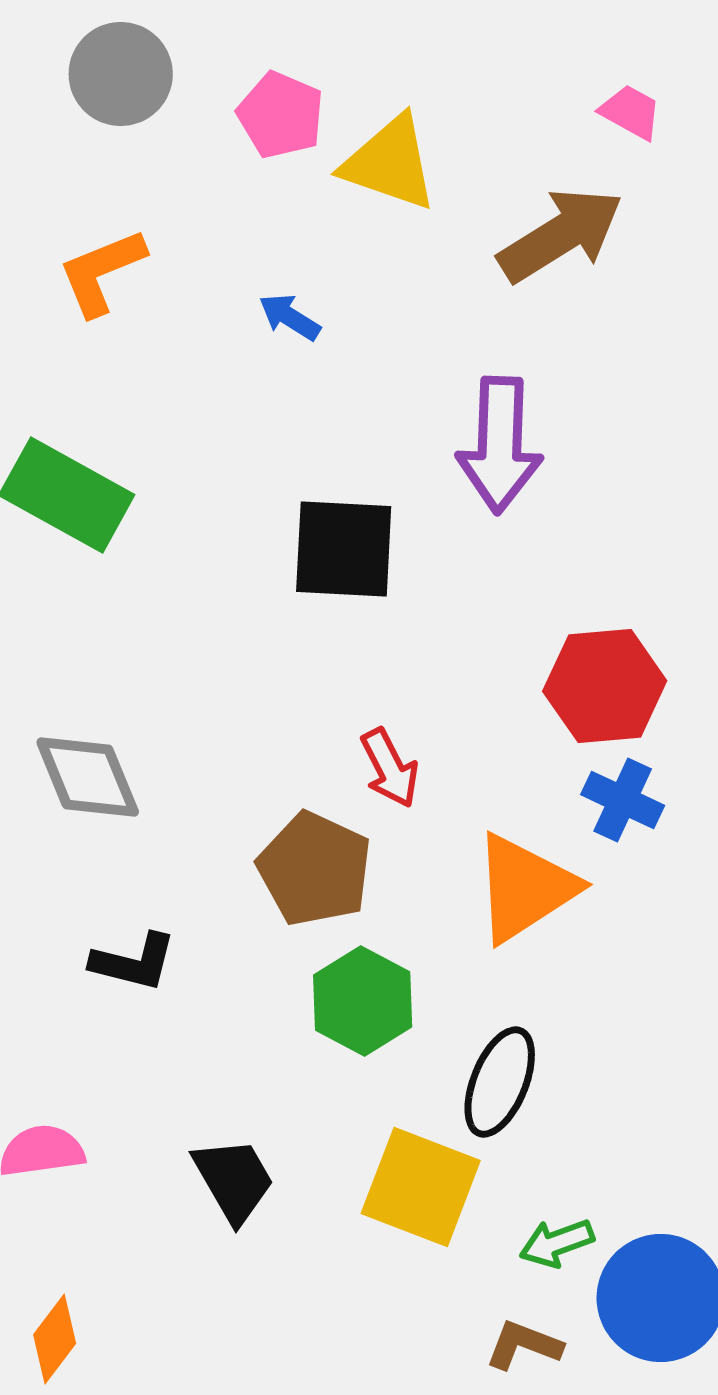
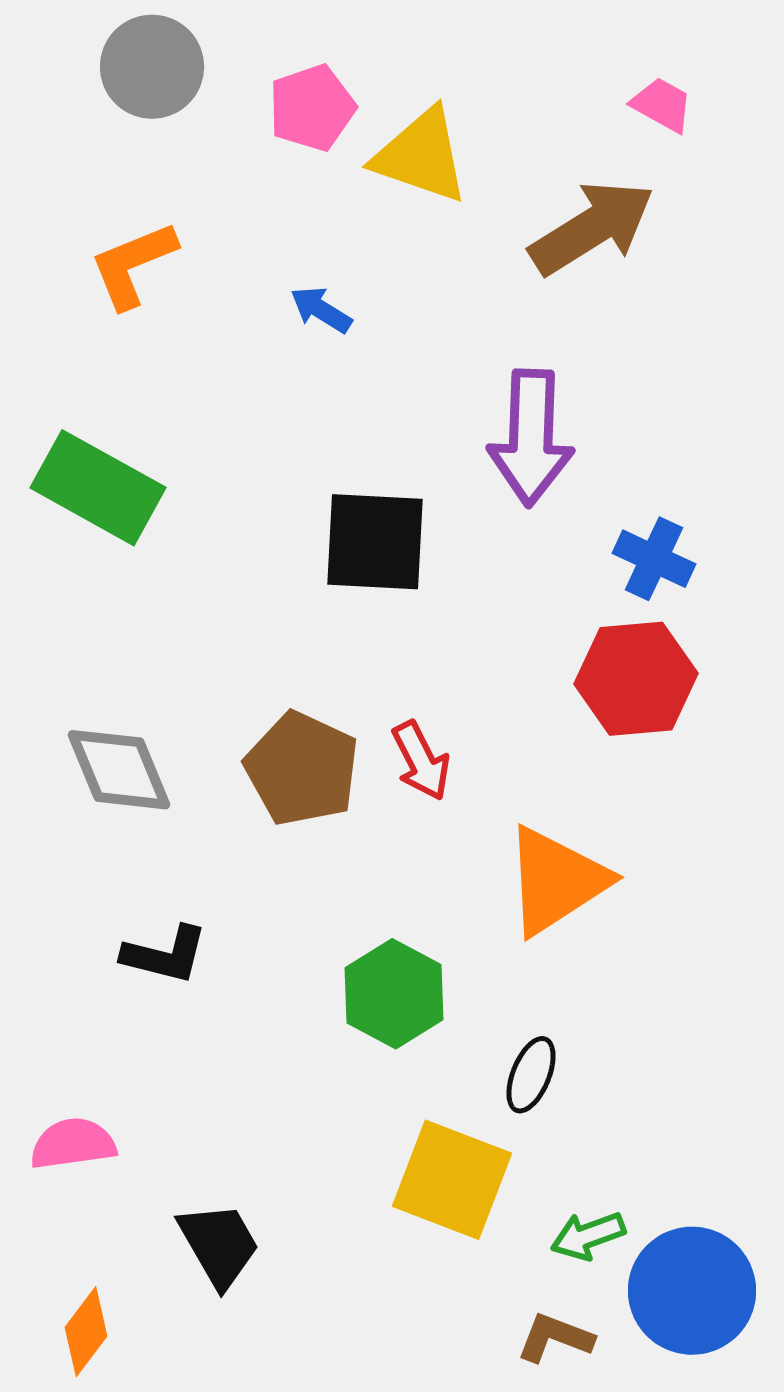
pink pentagon: (281, 115) -> (312, 108), turned 30
blue cross: (623, 800) -> (654, 559), moved
brown pentagon: (315, 869) -> (302, 769), moved
black ellipse: (500, 1082) -> (531, 1075), size x0.7
black trapezoid: (234, 1180) -> (219, 1245), moved

